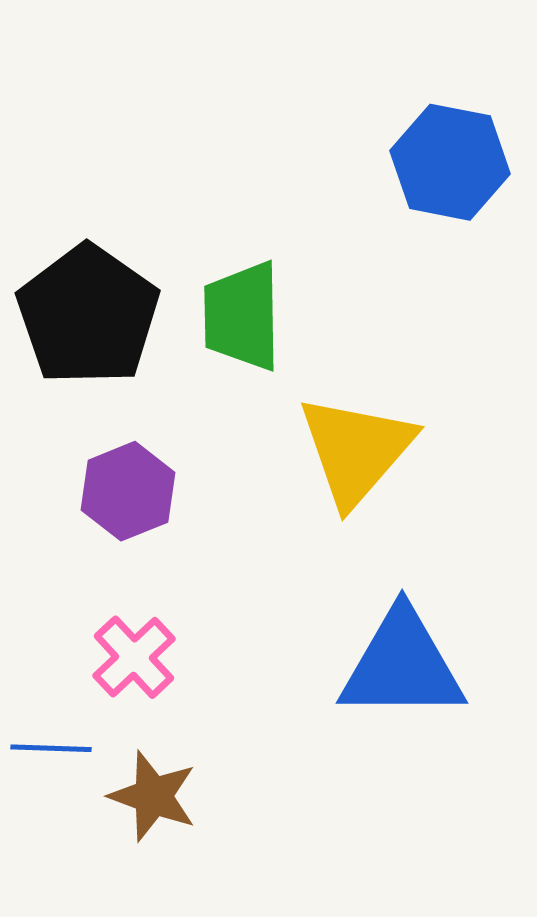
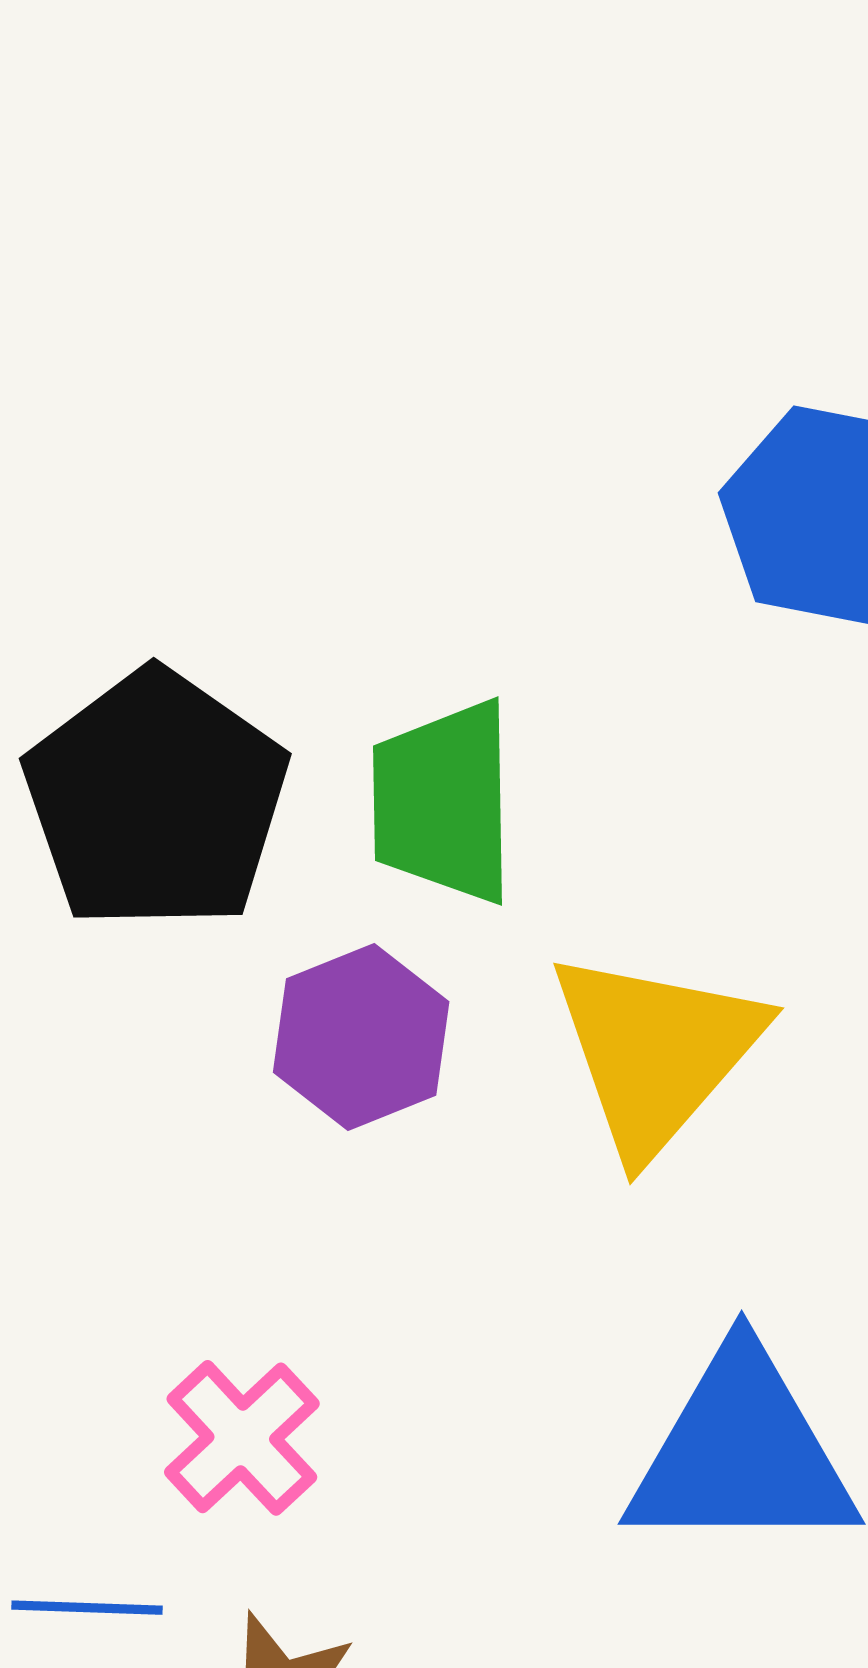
purple hexagon: (128, 491) -> (361, 1037), moved

